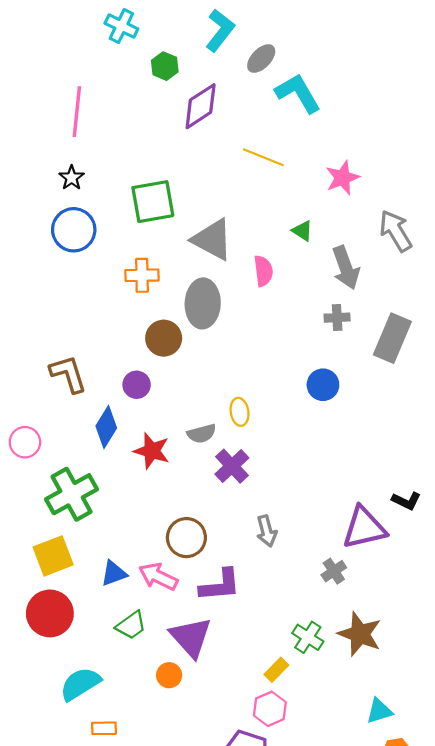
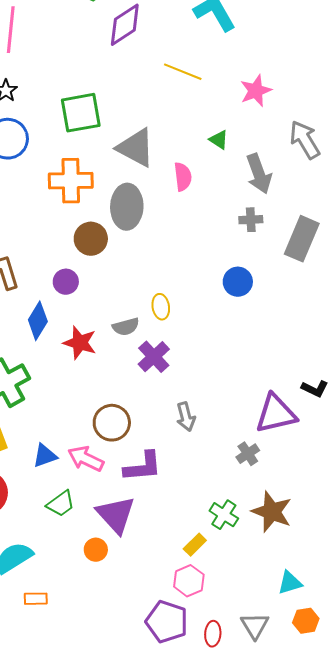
orange cross: (142, 275) -> (71, 181), size x1.4

